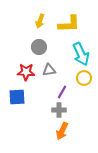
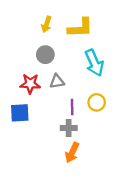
yellow circle: (84, 78) -> (97, 102), moved
purple line: (62, 92) -> (72, 107), turned -32

